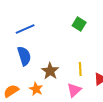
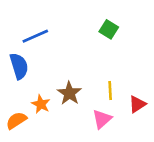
blue semicircle: (24, 56) -> (19, 66), moved
orange star: (36, 89) -> (41, 104), moved

